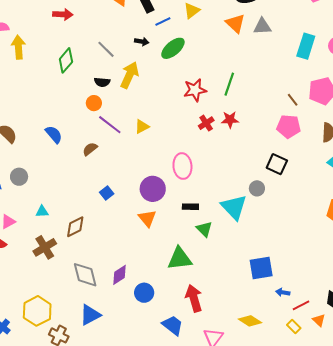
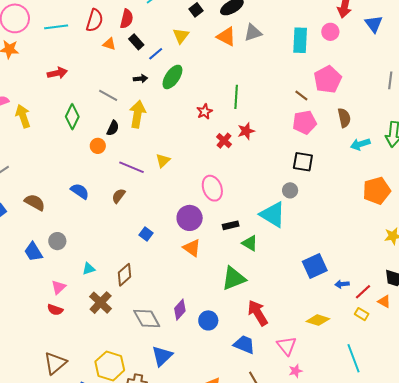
black semicircle: (102, 82) -> (113, 128), turned -56
red star: (195, 90) -> (205, 112), size x0.7
orange circle: (94, 103) -> (98, 146), moved

